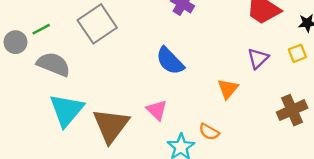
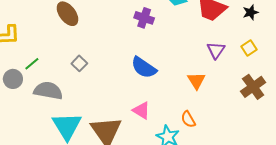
gray square: (97, 24) -> (79, 63), moved, size x0.5
yellow square: (297, 53) -> (249, 48), moved
orange semicircle: (209, 132) -> (188, 119), turned 42

